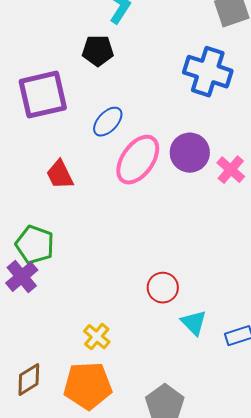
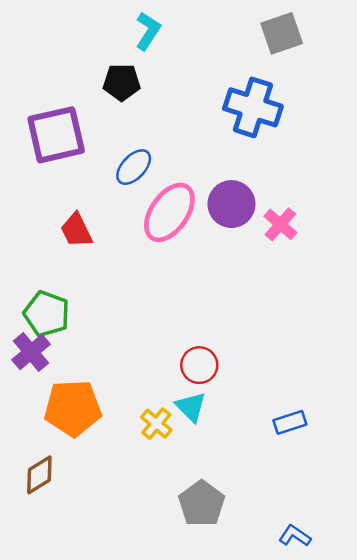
cyan triangle: (194, 323) -> (191, 407), moved
yellow cross: (97, 337) -> (156, 424), moved
orange pentagon: (88, 386) -> (73, 408), moved

